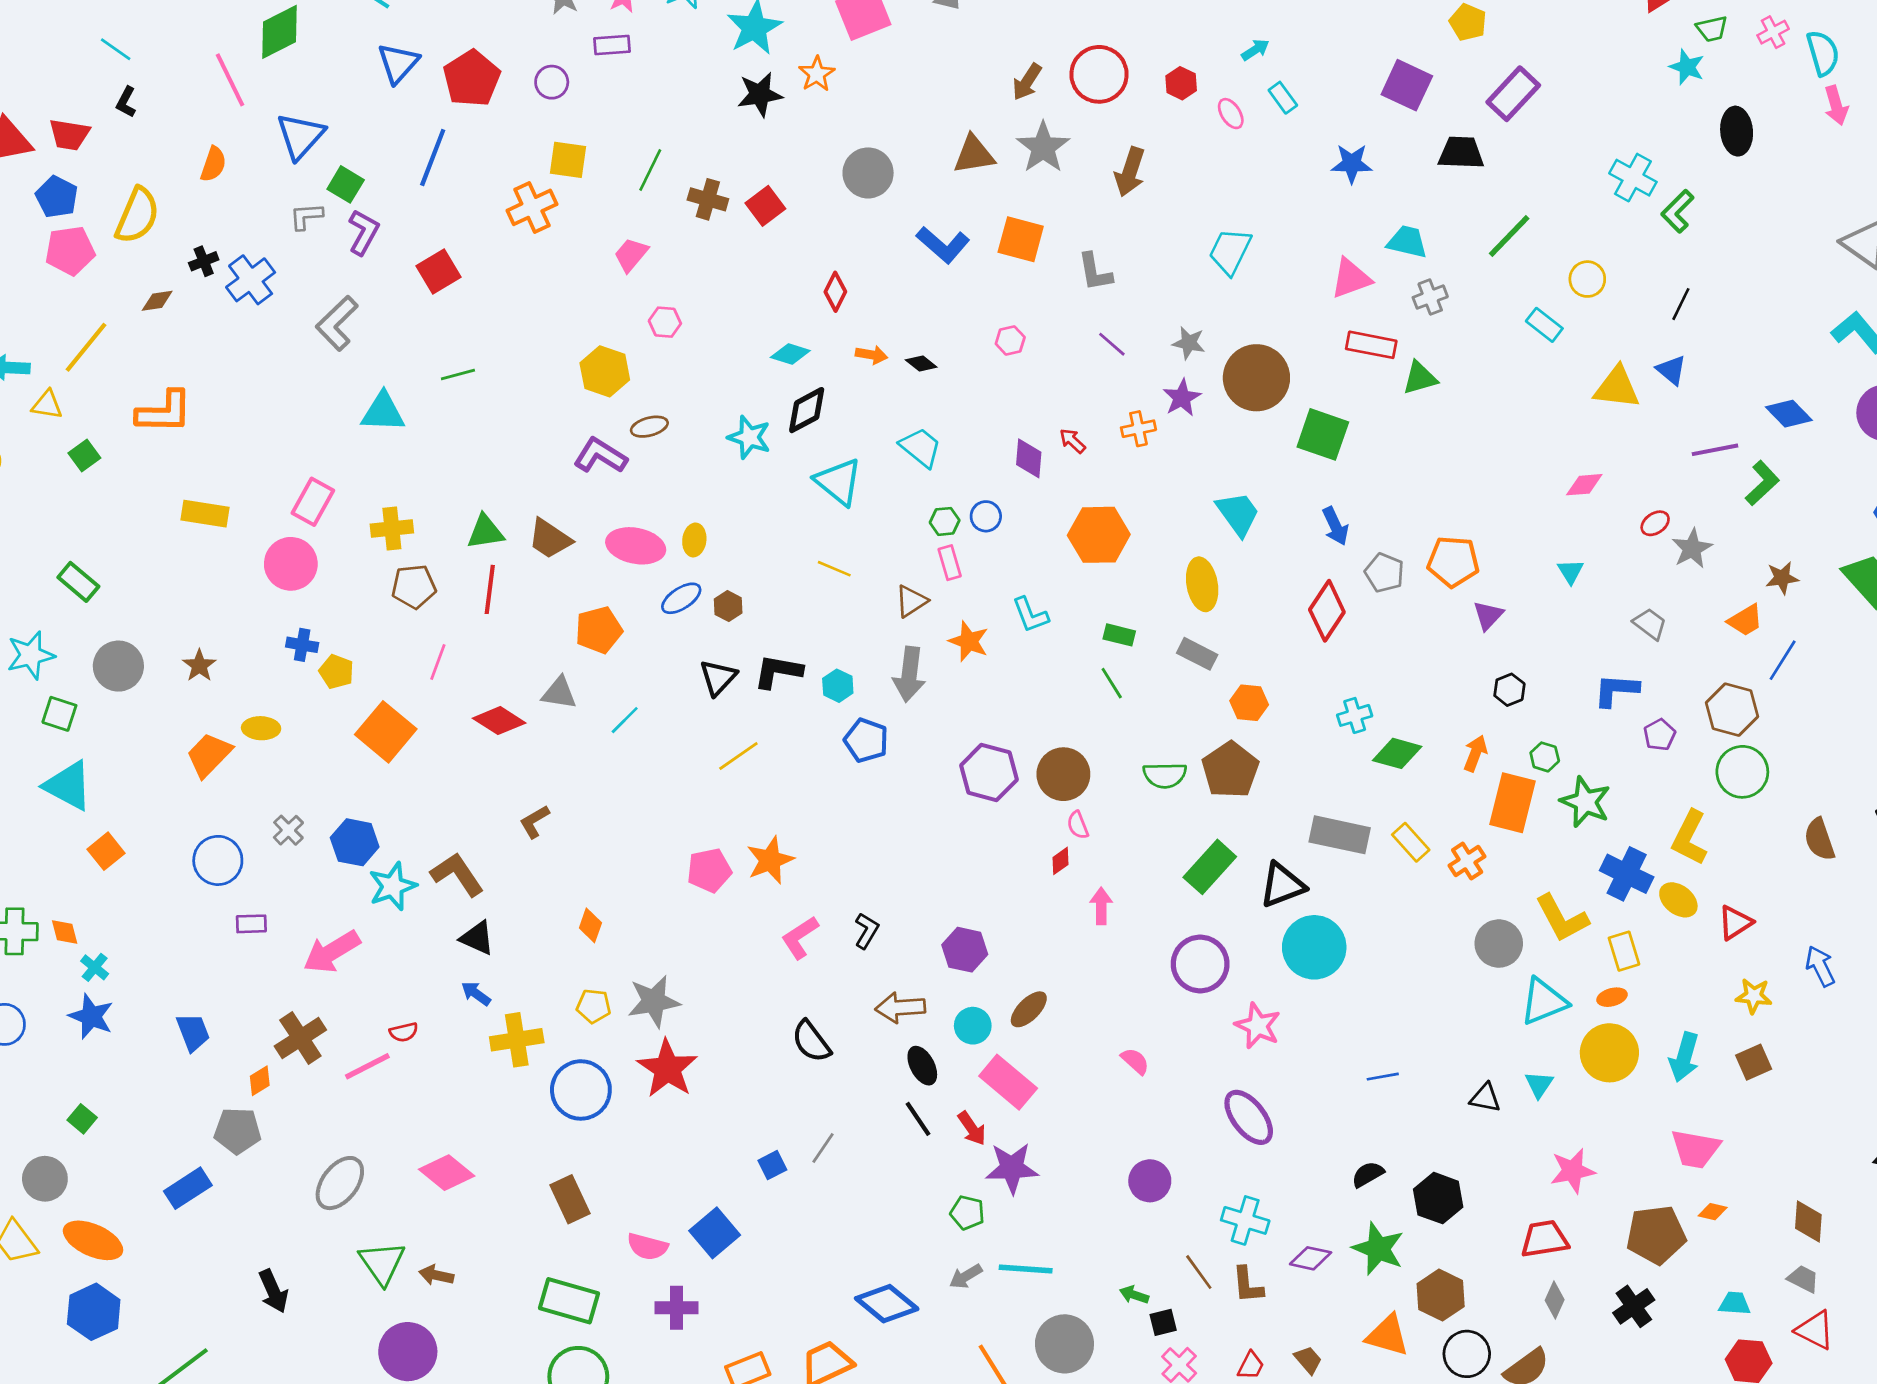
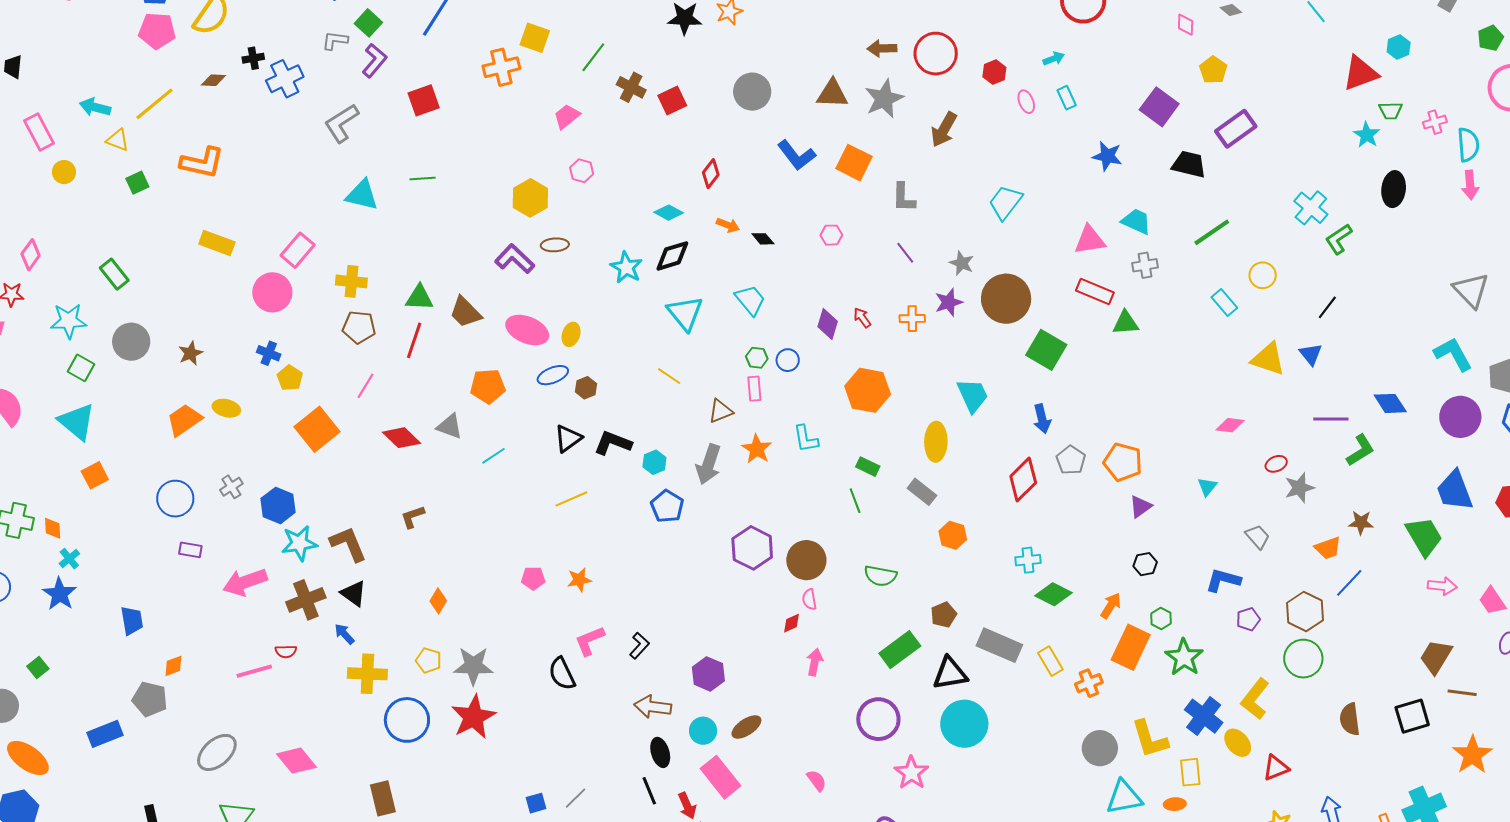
brown arrow: (1027, 82) -> (882, 48), turned 44
brown pentagon: (1230, 770) -> (944, 615), moved, size x0.6
orange star: (770, 860) -> (579, 580), size x0.7
pink pentagon: (709, 870) -> (533, 578), size x0.7
brown cross: (300, 1038) -> (306, 600), moved
black semicircle: (811, 1041) -> (562, 674), moved

